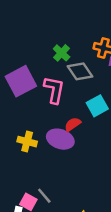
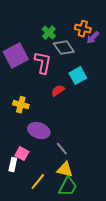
purple ellipse: (60, 139) -> (39, 131), moved
gray line: (44, 196) -> (62, 149), moved

